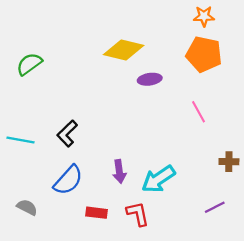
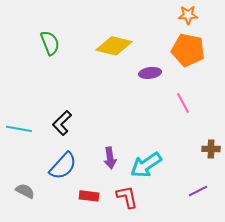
green semicircle: (29, 64) -> (50, 43), moved, turned 105
purple ellipse: (150, 79) -> (150, 73), moved

